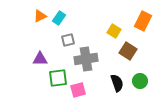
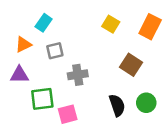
orange triangle: (40, 16) -> (23, 44), moved
yellow square: (114, 31) -> (111, 24), moved
gray cross: (86, 59) -> (78, 75), size x0.7

